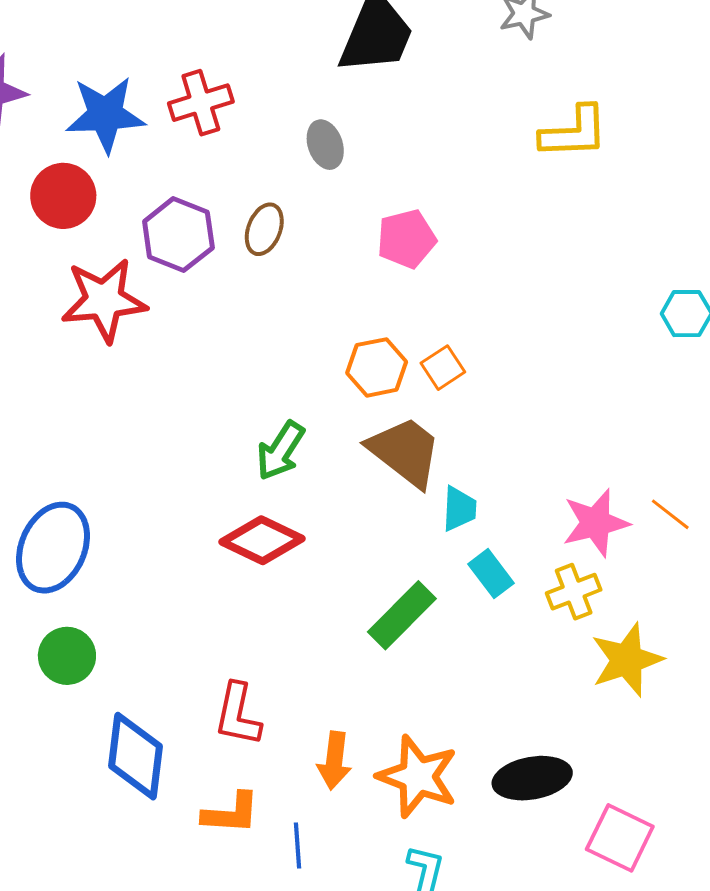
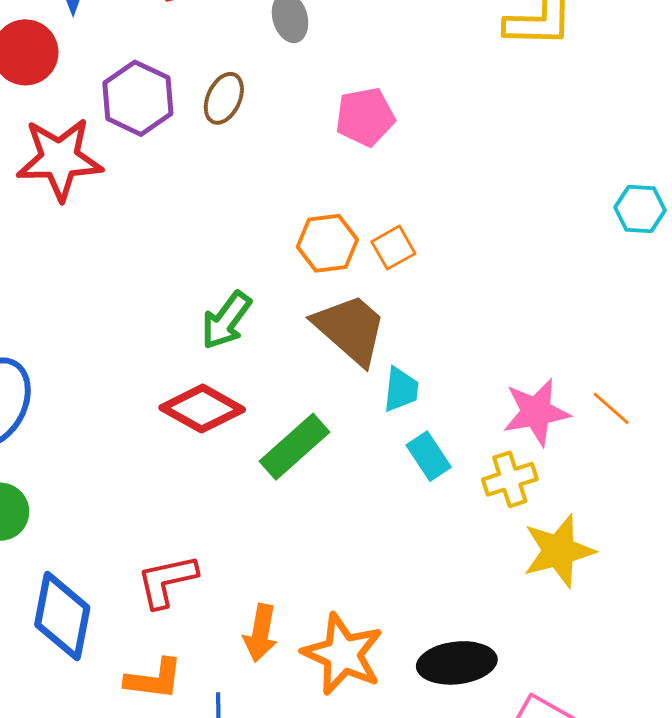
green rectangle: (402, 615) -> (295, 447), moved
red L-shape: (238, 715) -> (167, 581), turned 62

